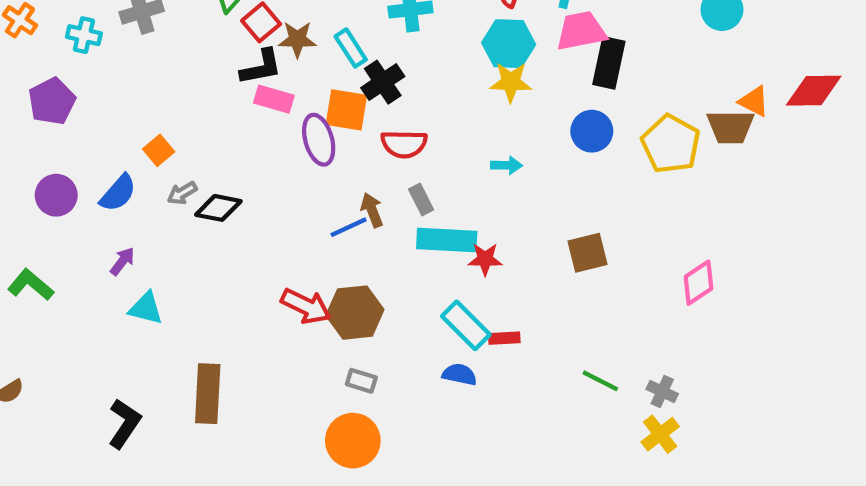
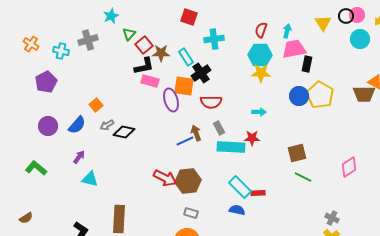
black rectangle: (609, 63) -> (307, 64), size x0.7
yellow pentagon: (671, 144) -> (320, 95), moved
red star: (485, 259) -> (252, 138), moved
green line: (600, 381) -> (303, 177), moved

